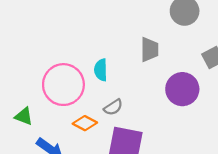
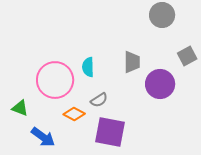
gray trapezoid: (149, 49) -> (132, 62), moved

